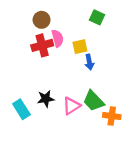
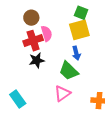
yellow square: (80, 47) -> (79, 30), moved, size x1.5
black star: (46, 99) -> (37, 60), moved
green trapezoid: (94, 101) -> (69, 71), moved

